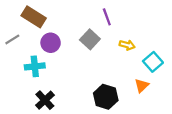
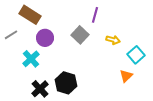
purple line: (107, 17) -> (95, 15), turned 35
cyan cross: (35, 66) -> (31, 59), turned -36
black hexagon: (106, 97) -> (66, 83), moved

